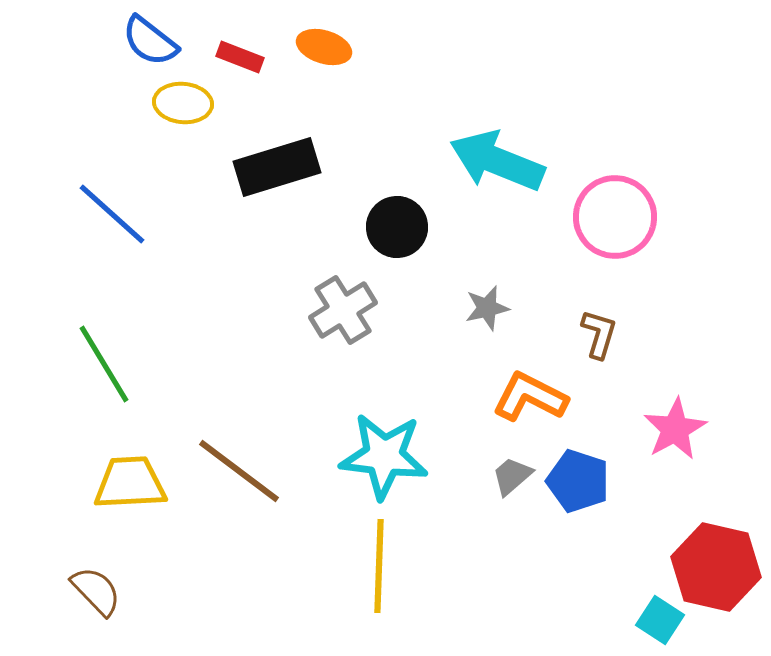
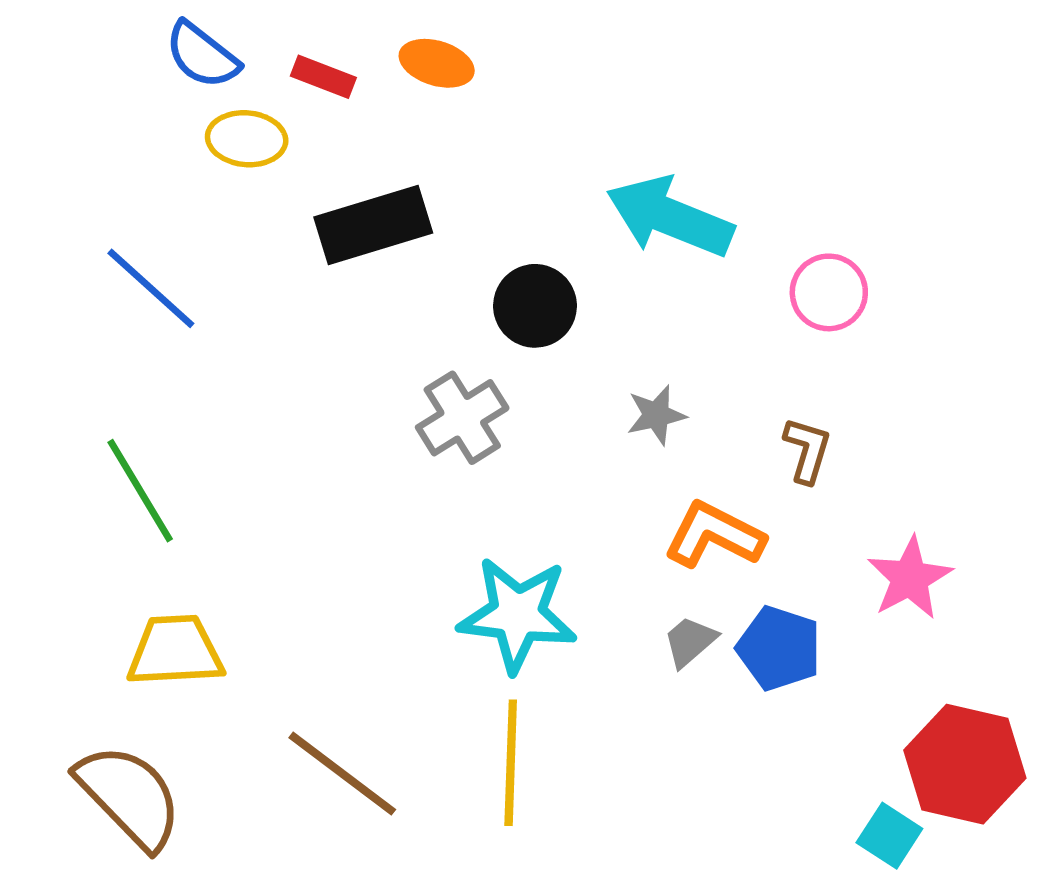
pink circle: (615, 217) -> (829, 292), size x0.7
brown line: (239, 471) -> (342, 774), moved
brown semicircle: (96, 591) -> (129, 796), size x1.6

